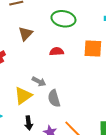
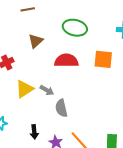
red semicircle: (57, 51) -> (66, 61), size x1.6
yellow triangle: (23, 96) -> (24, 89), moved

